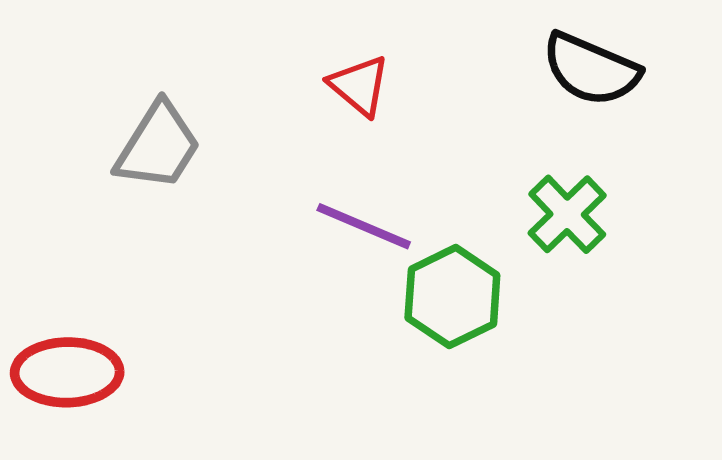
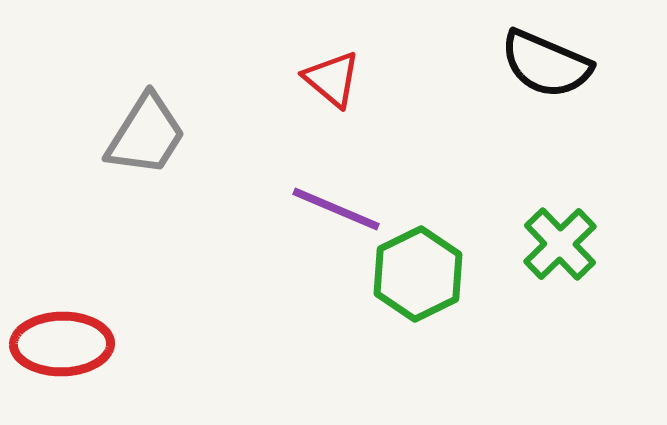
green cross: (567, 214) -> (560, 244), moved

